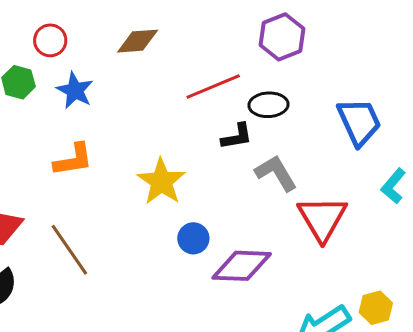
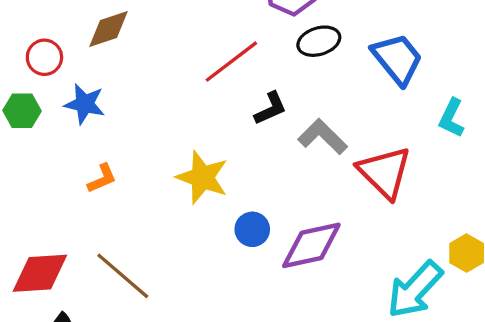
brown diamond: (138, 41) -> (108, 29), moved
black ellipse: (268, 105) -> (319, 41), moved
orange L-shape: (73, 160) -> (102, 178), size x0.7

